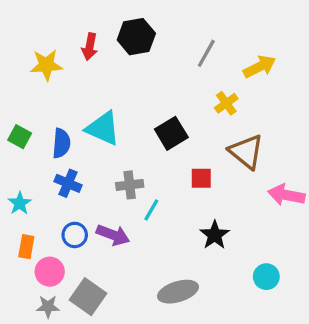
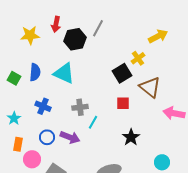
black hexagon: (136, 37) -> (75, 39), moved
gray line: (206, 53) -> (98, 28), moved
black square: (171, 133) -> (122, 73), moved
blue semicircle: (61, 143) -> (35, 72), moved

